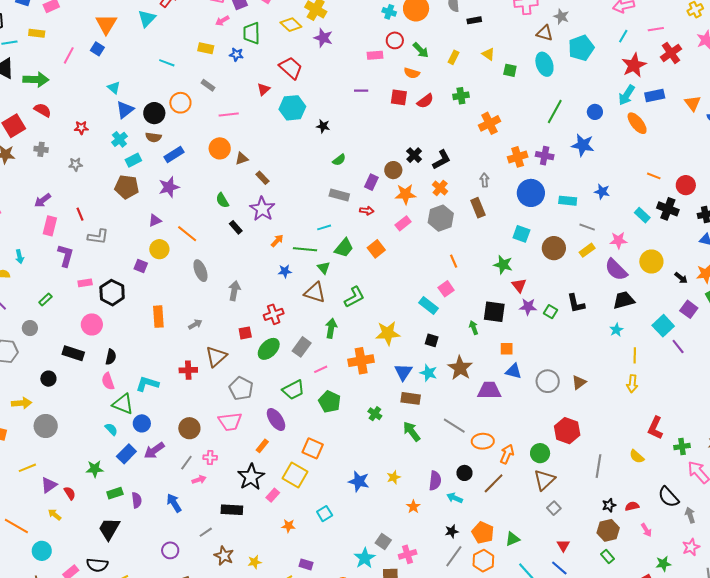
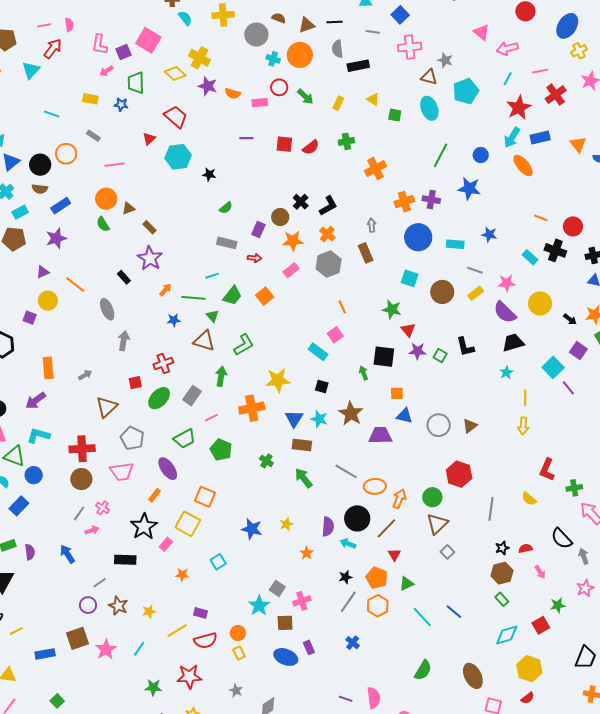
black rectangle: (474, 20) -> (358, 66), size x1.5
orange semicircle: (412, 73) -> (233, 93), moved
green semicircle: (222, 200) -> (103, 224), moved
gray ellipse: (200, 271) -> (107, 309), moved
red cross: (188, 370) -> (82, 449), moved, size x1.4
purple arrow: (154, 450) -> (36, 401), moved
pink cross: (210, 458) -> (103, 508), turned 32
black circle: (464, 473) -> (357, 518), size x1.6
red triangle: (563, 545) -> (394, 555), moved
purple circle: (170, 550) -> (88, 605), moved

